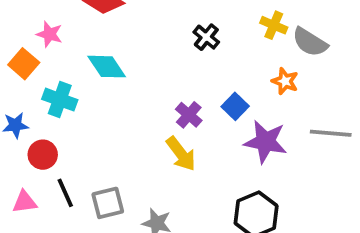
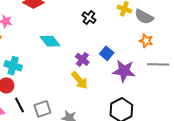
cyan diamond: (107, 67) -> (50, 41), moved
orange star: (285, 81) -> (146, 41), moved
cyan cross: (60, 100) -> (13, 66), moved

